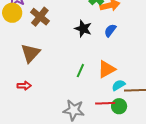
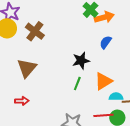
black star: (83, 29) -> (81, 61), moved, turned -30
cyan semicircle: (118, 85) -> (116, 97), turned 32

